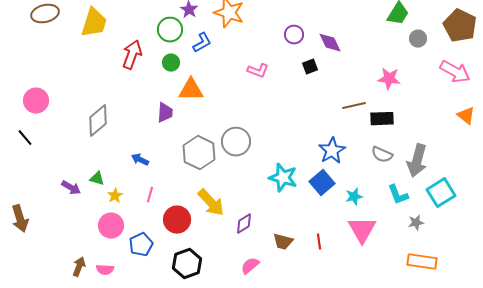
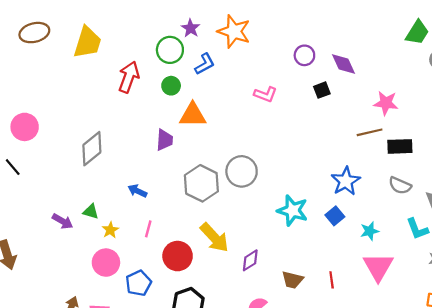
pink star: (389, 79) -> (386, 103), moved
blue square: (322, 183) -> (335, 216), size x0.7

